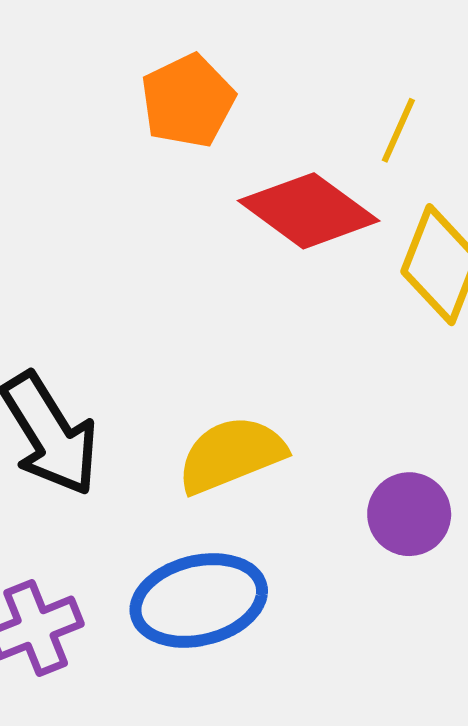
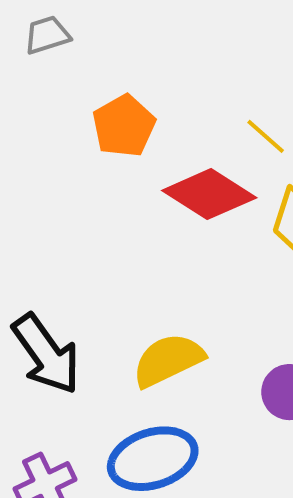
yellow line: (398, 130) -> (266, 136), turned -69

